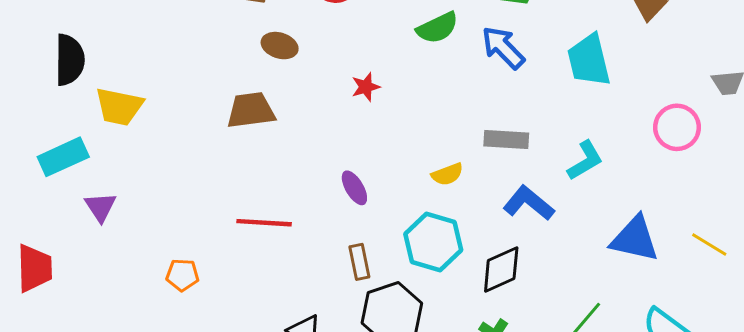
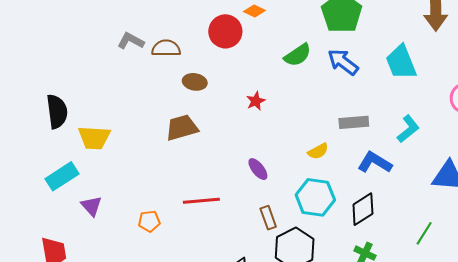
orange pentagon: (182, 275) -> (149, 221), moved

